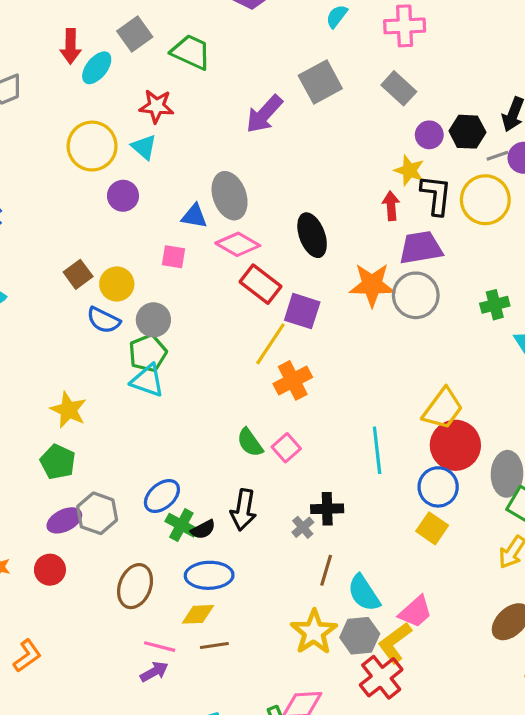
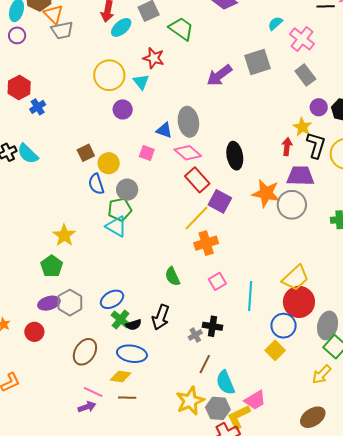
pink cross: (405, 26) -> (302, 39), moved, turned 30
blue semicircle: (103, 320) -> (96, 184), turned 35
pink square: (286, 448) -> (217, 281), moved

